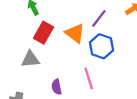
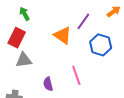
red rectangle: (44, 33) -> (17, 38), moved
blue hexagon: (101, 46) -> (101, 45), moved

